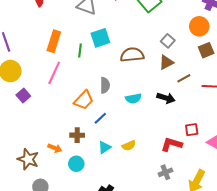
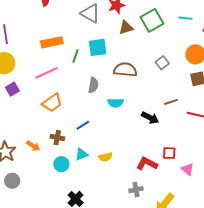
orange rectangle: (54, 41) -> (52, 42), turned 50
brown triangle: (166, 62) -> (126, 27), moved
pink line: (54, 73) -> (46, 73), turned 30
gray semicircle: (105, 85) -> (93, 85), moved
cyan semicircle: (133, 98) -> (116, 103), moved
orange trapezoid: (84, 100) -> (52, 103), moved
cyan circle: (76, 164) -> (61, 164), moved

